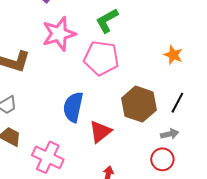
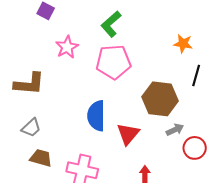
pink star: (59, 34) -> (67, 47), size x0.7
black line: (177, 103) -> (196, 76), moved
gray arrow: (170, 134) -> (175, 130), moved

